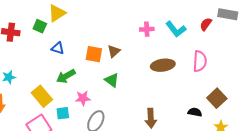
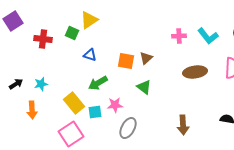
cyan square: (63, 113) -> (95, 112), moved

